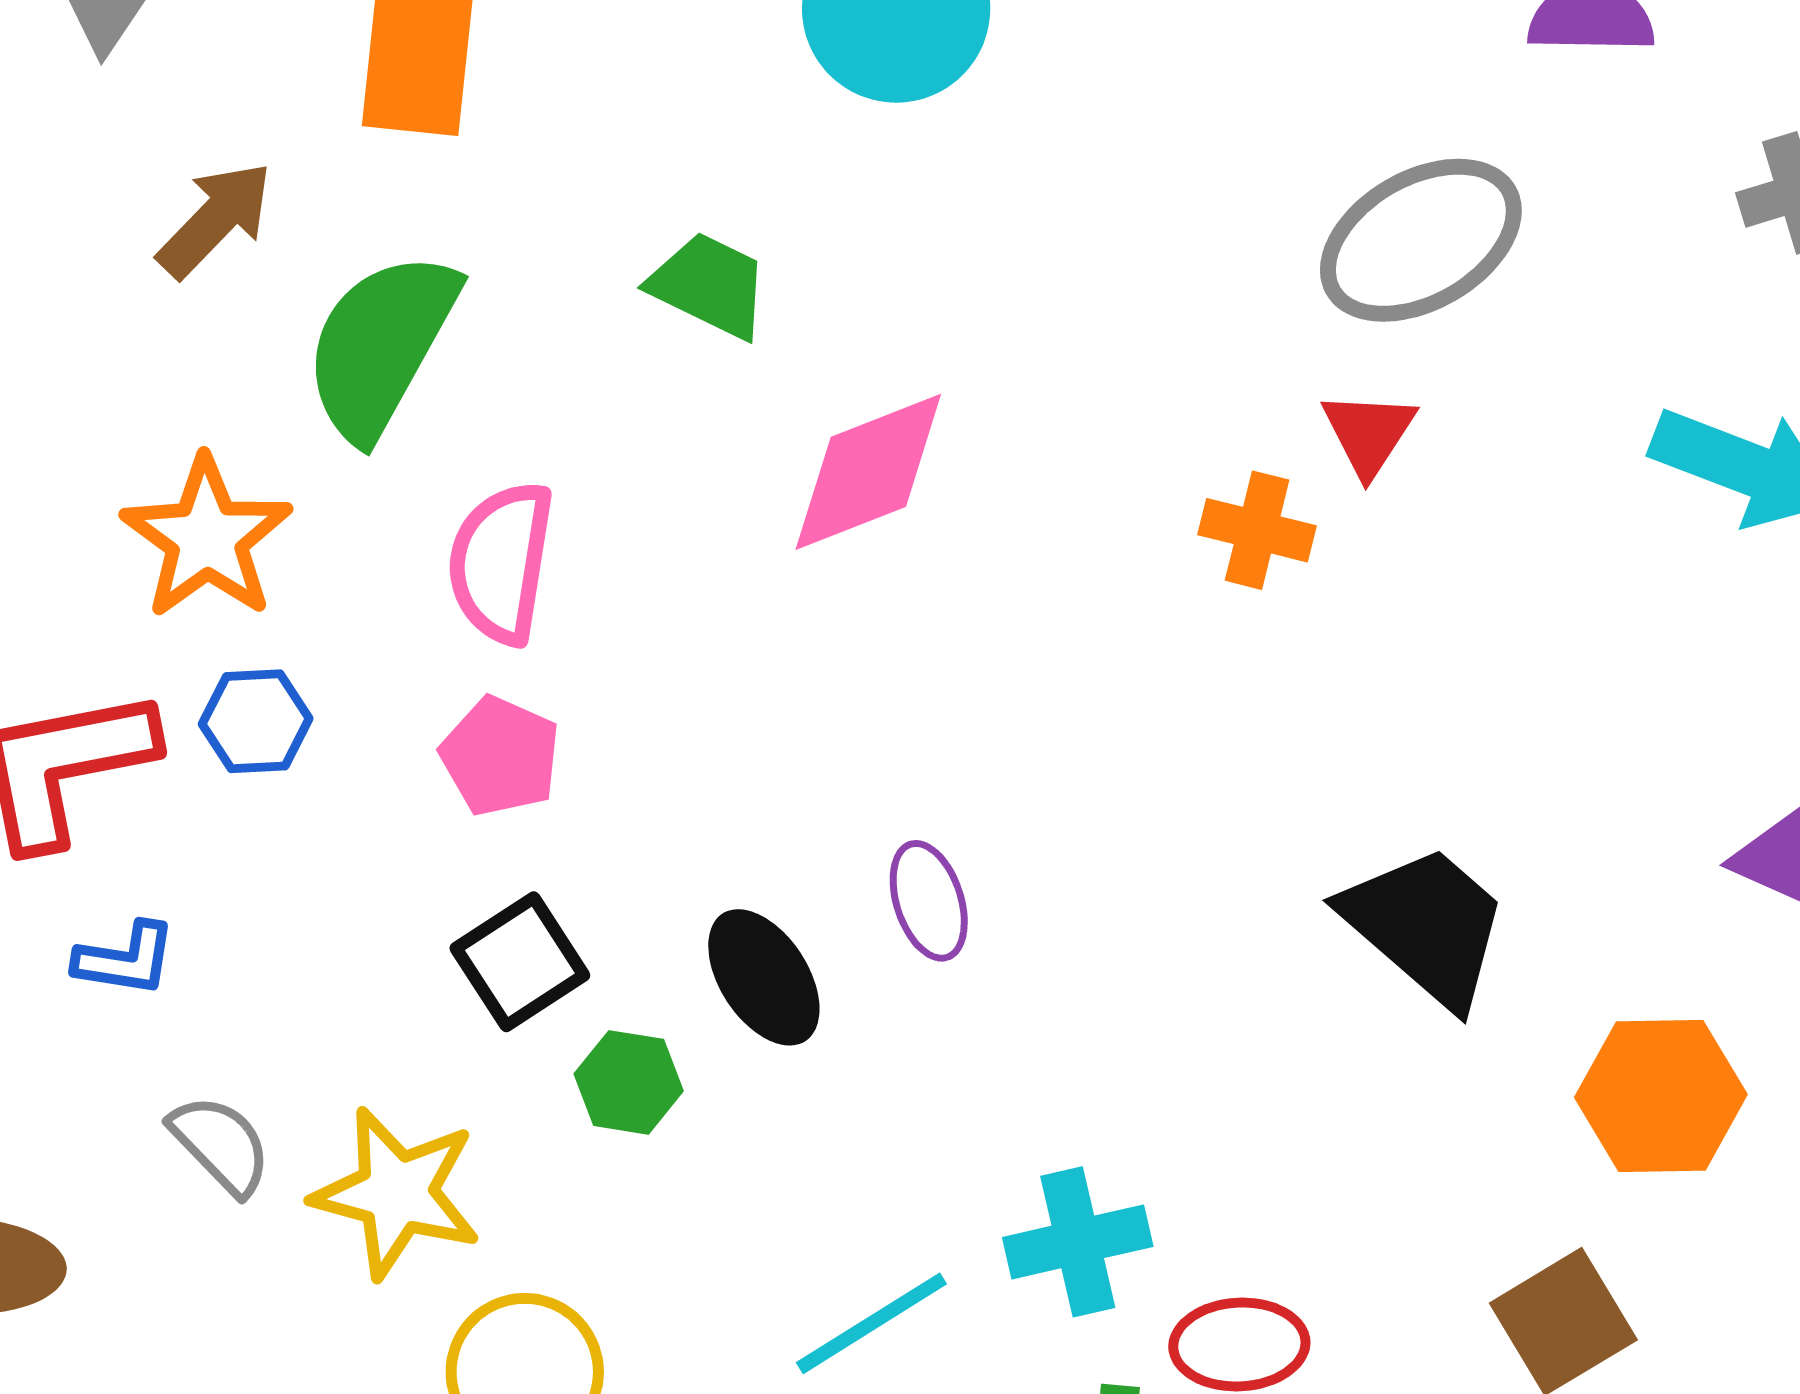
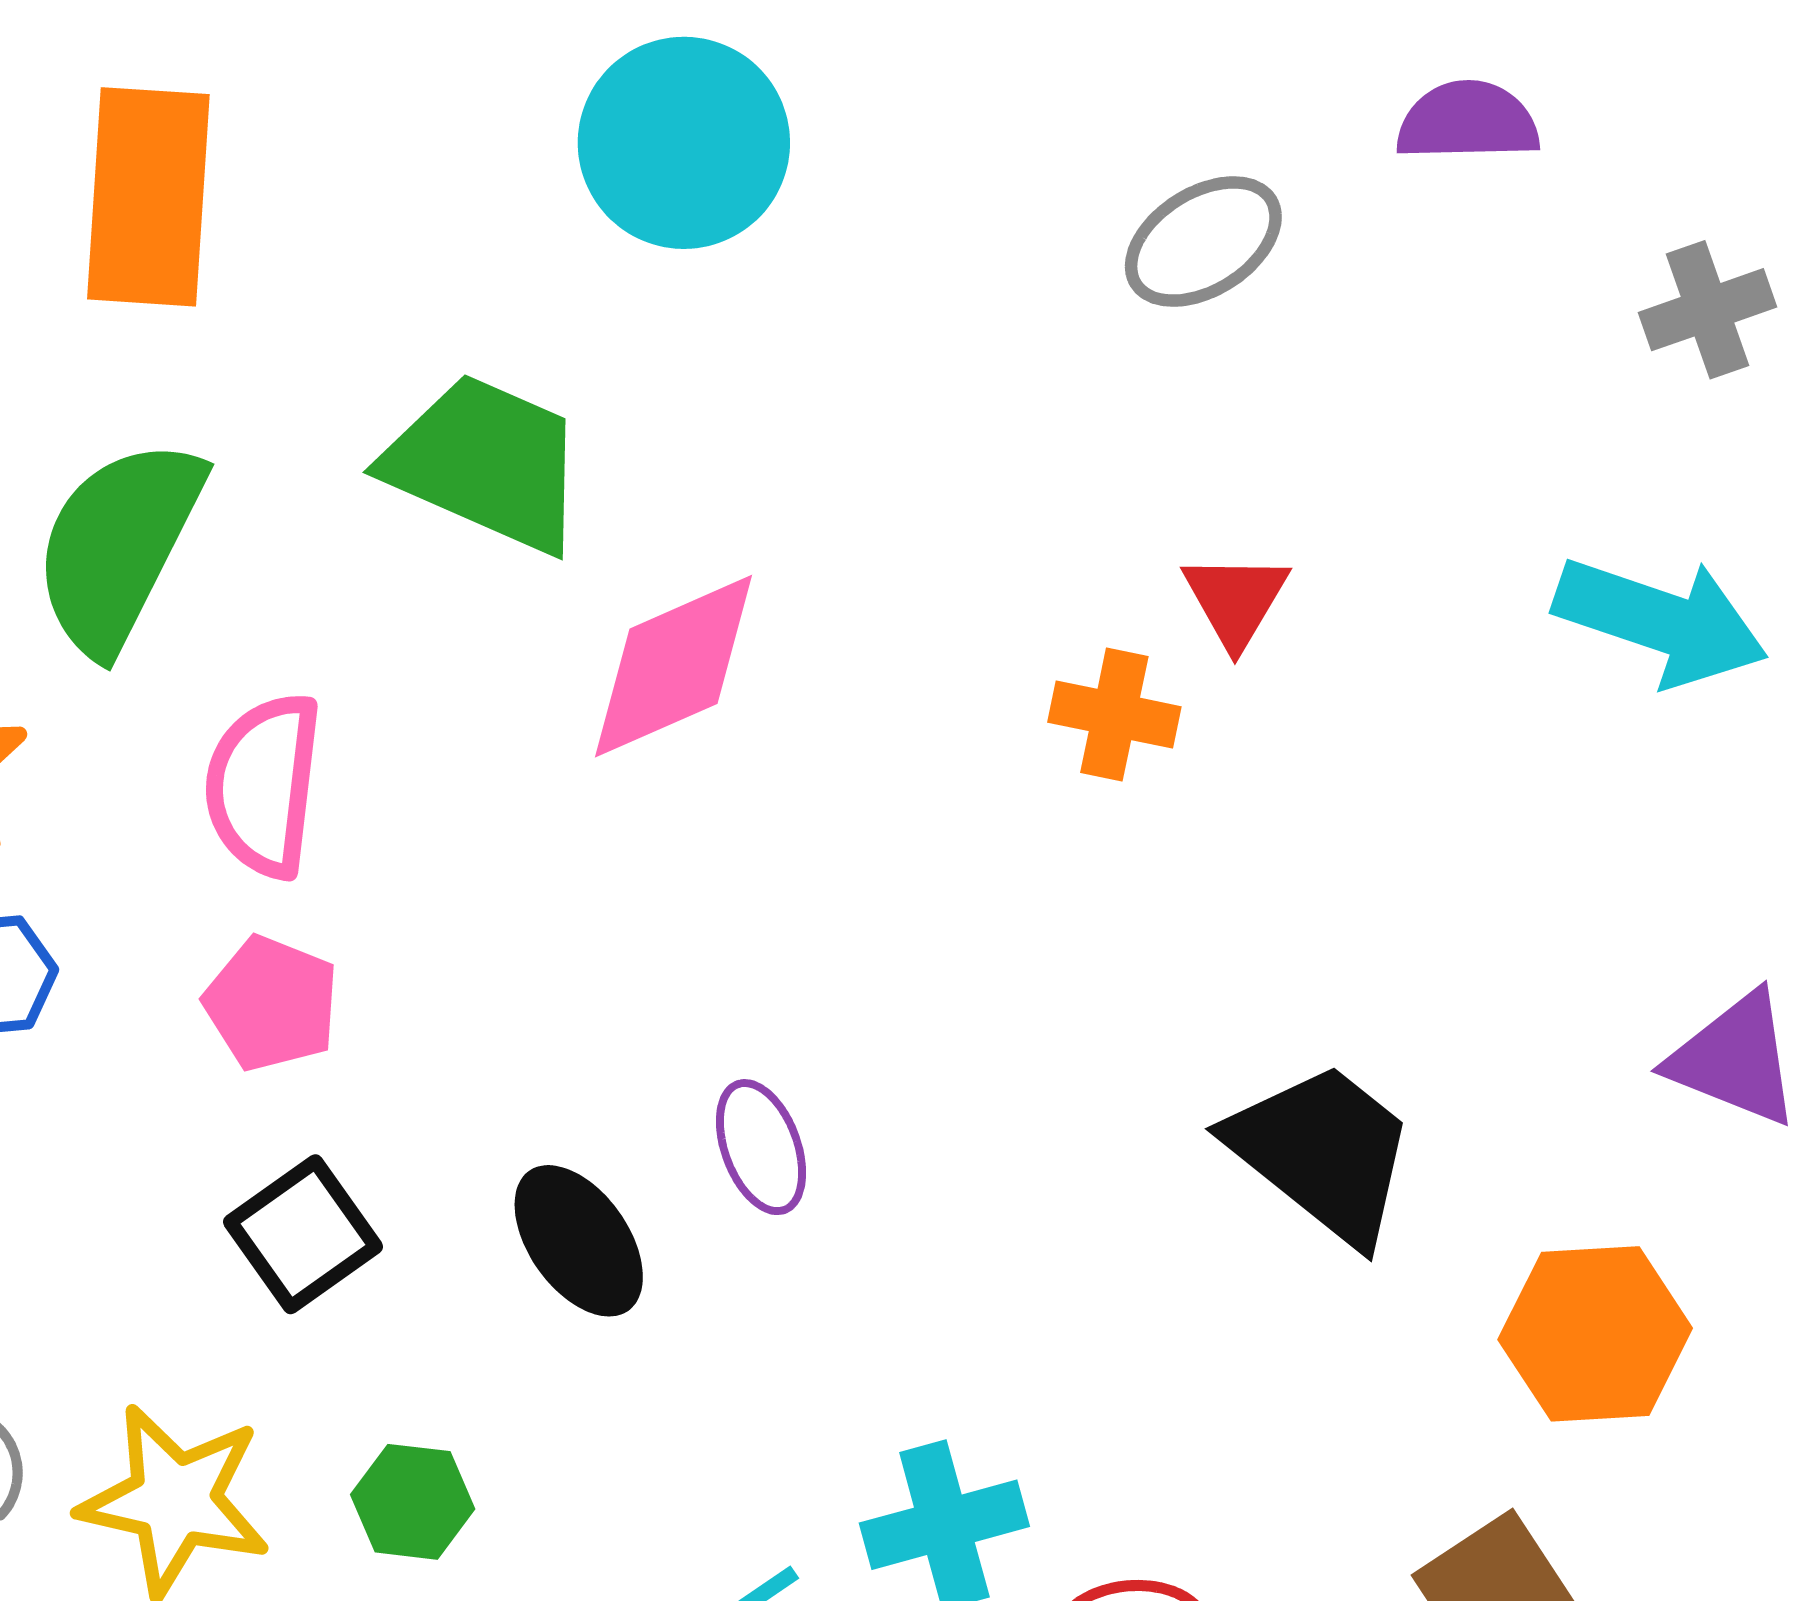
gray ellipse: (1421, 240) -> (1203, 242), moved, size x0.7
green trapezoid: (709, 285) -> (486, 463), size x1.5
green hexagon: (629, 1082) -> (413, 1502), moved

